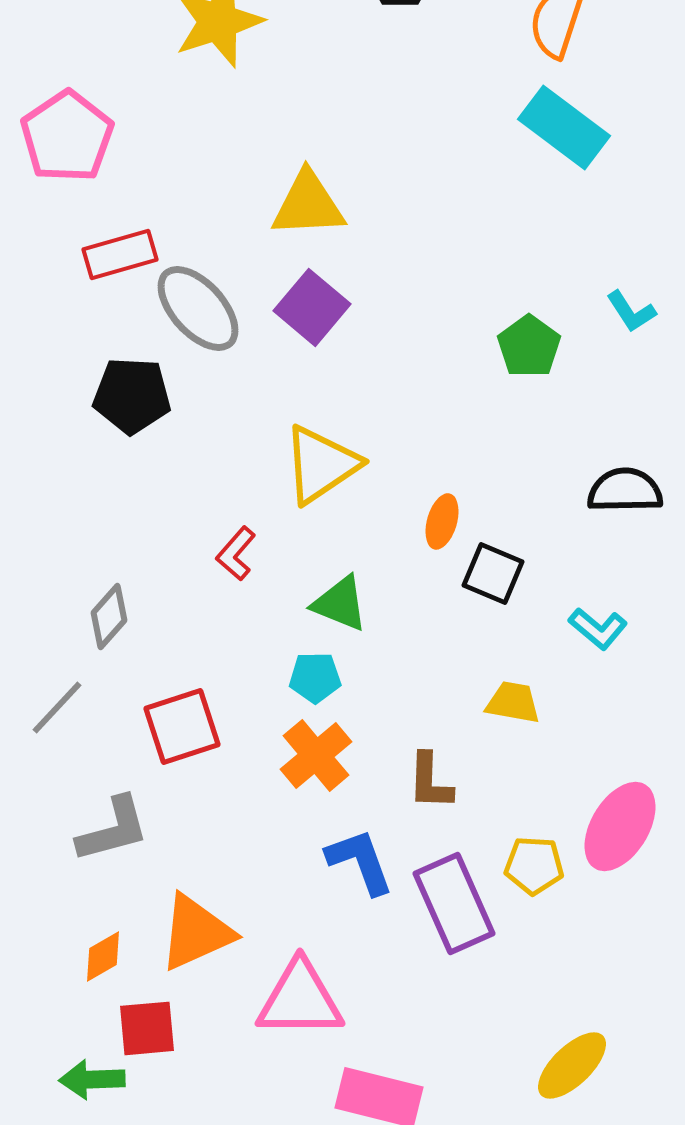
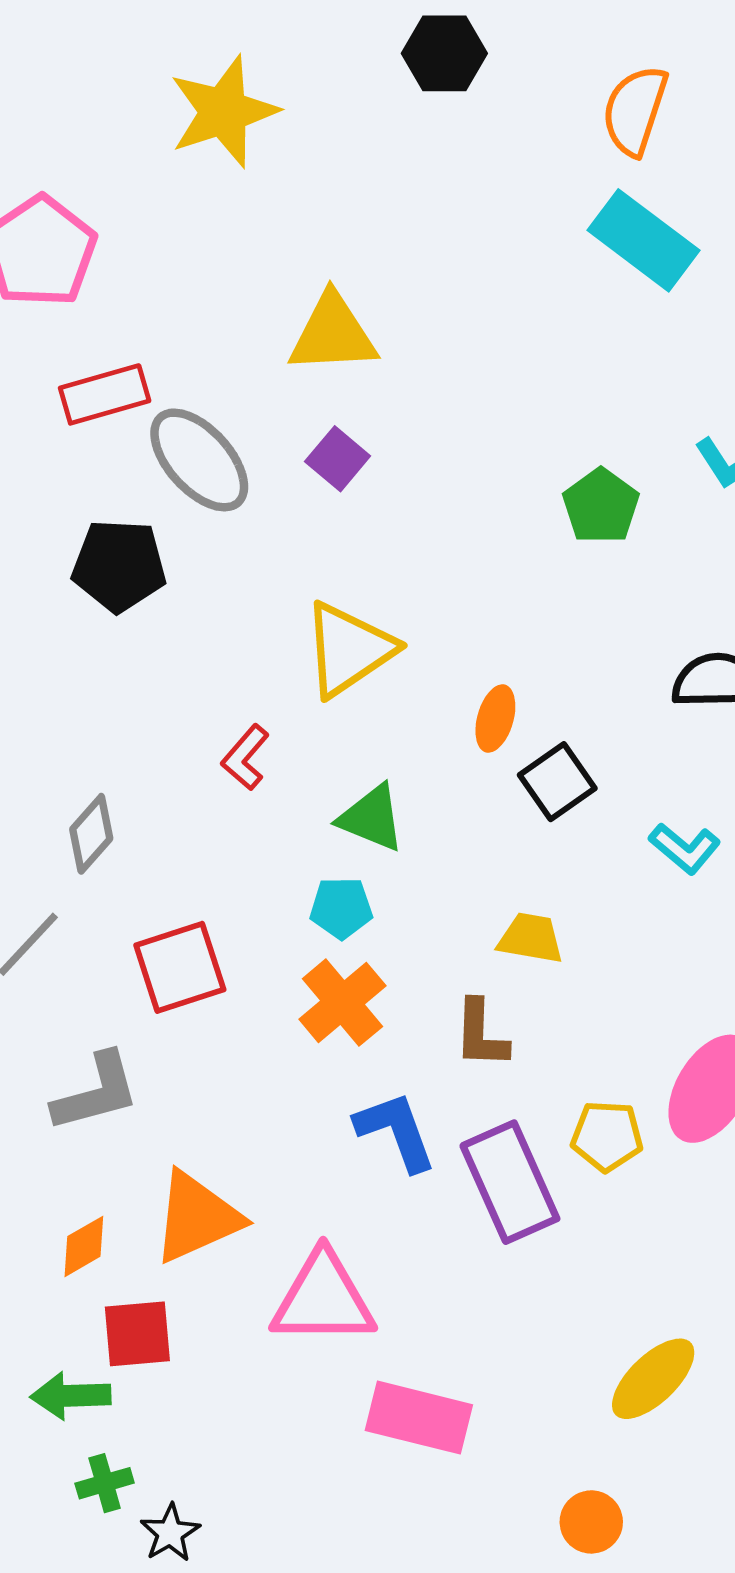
purple square: (312, 307) -> (338, 459), size x0.7
black square: (493, 573) -> (557, 782), turned 32
yellow trapezoid: (513, 702) -> (531, 938), moved

